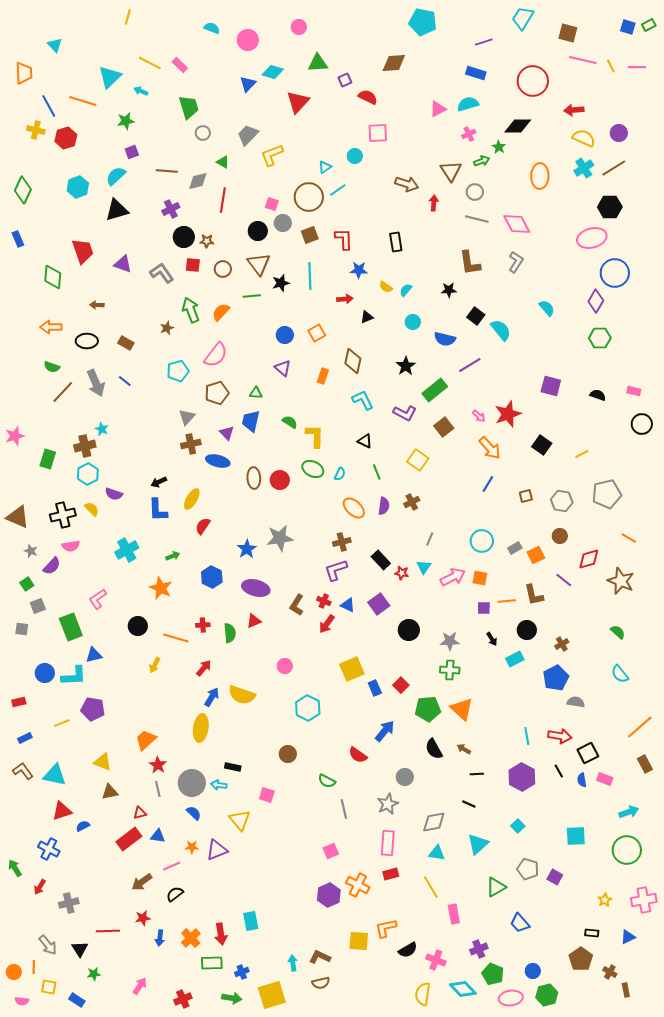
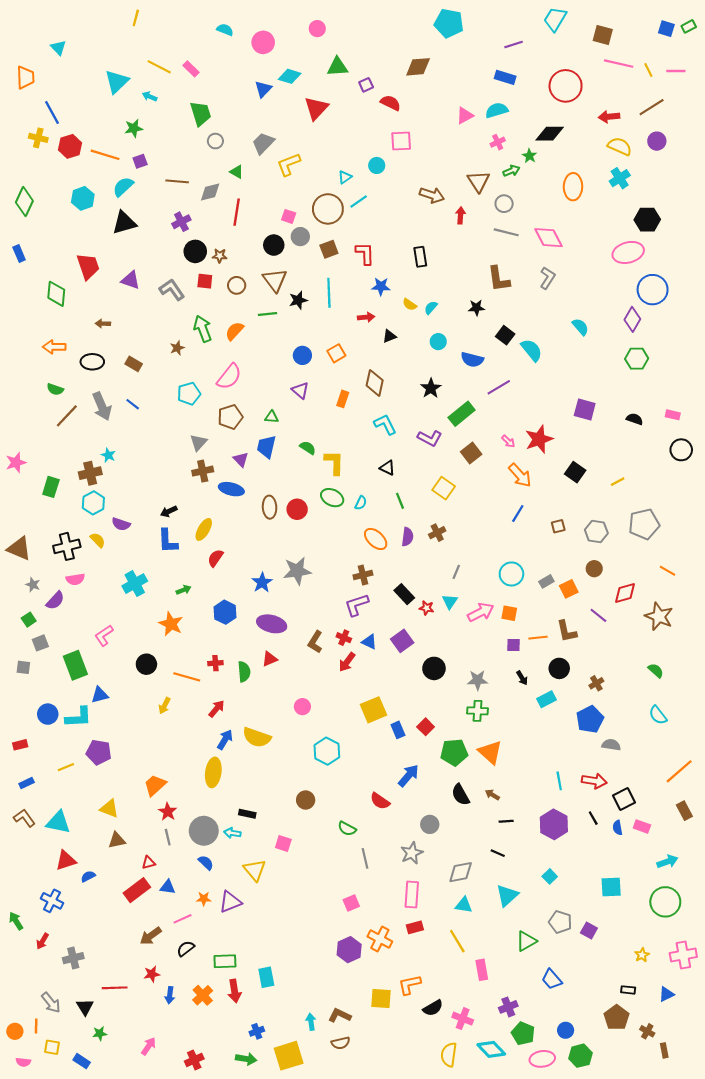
orange line: (83, 101) -> (105, 155), moved
brown line: (614, 168) -> (652, 107), moved
green rectangle: (212, 963) -> (225, 961), moved

